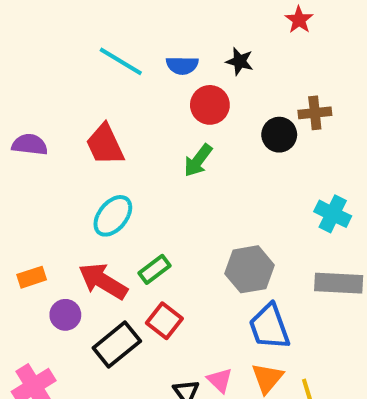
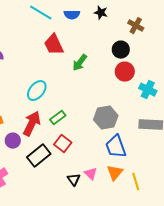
red circle: (210, 105) -> (125, 72), moved
brown cross: (315, 113) -> (136, 26), moved, turned 35
red trapezoid: (105, 145) -> (54, 45), moved
red arrow: (103, 281) -> (32, 124), turned 85

